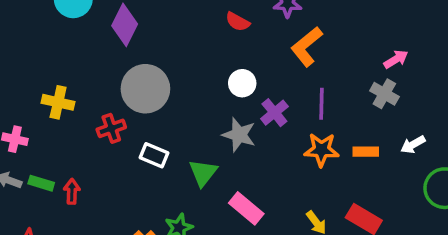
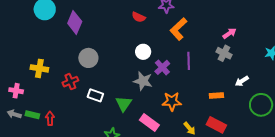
gray circle: (145, 89) -> (88, 58), size x0.7
orange star: (321, 150) -> (172, 101), moved
orange rectangle: (366, 152) -> (216, 96), moved

